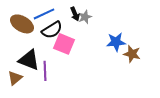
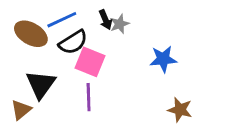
brown star: (132, 54) -> (180, 110), moved
black triangle: (29, 60) -> (41, 84), turned 45
purple line: (45, 71) -> (89, 97), moved

